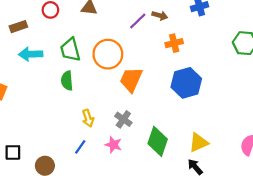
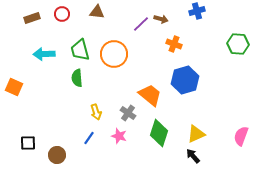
brown rectangle: (18, 27) -> (32, 18), moved
orange cross: (174, 43) -> (174, 44), turned 35
orange trapezoid: (131, 80) -> (150, 95), moved, turned 105

